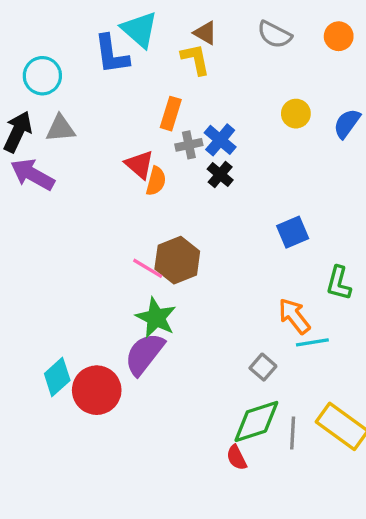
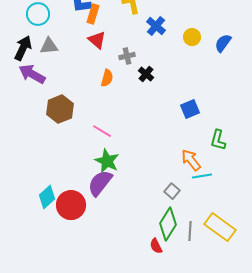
orange rectangle: (171, 114) -> (93, 14), moved
blue cross: (220, 140) -> (156, 26), moved
red triangle: (139, 165) -> (97, 40), moved
brown hexagon: (177, 260) -> (60, 109), moved
green diamond: (256, 421) -> (168, 224), turned -40

